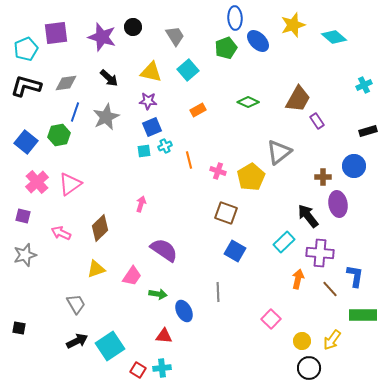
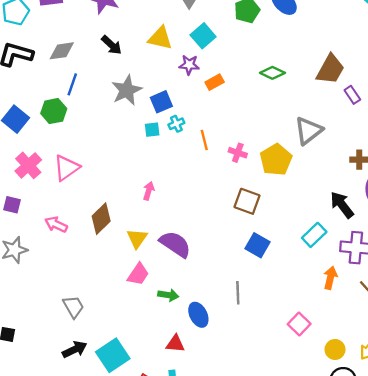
purple star: (148, 101) -> (189, 65), moved
gray star: (106, 117) -> (127, 90), moved
yellow triangle: (96, 269) -> (137, 238), moved, turned -36

